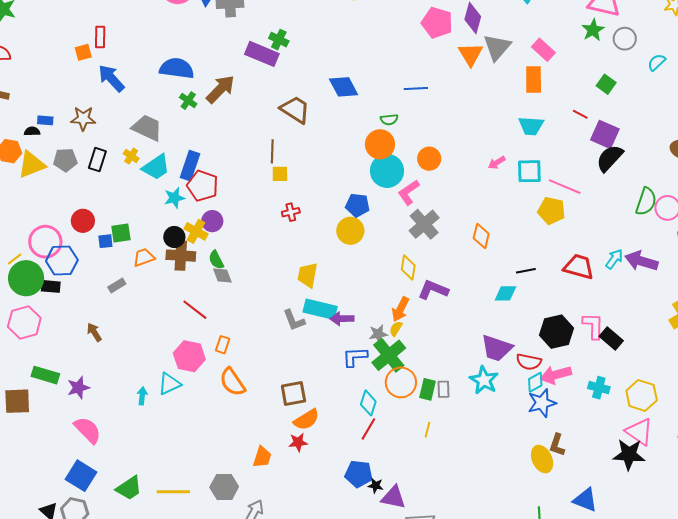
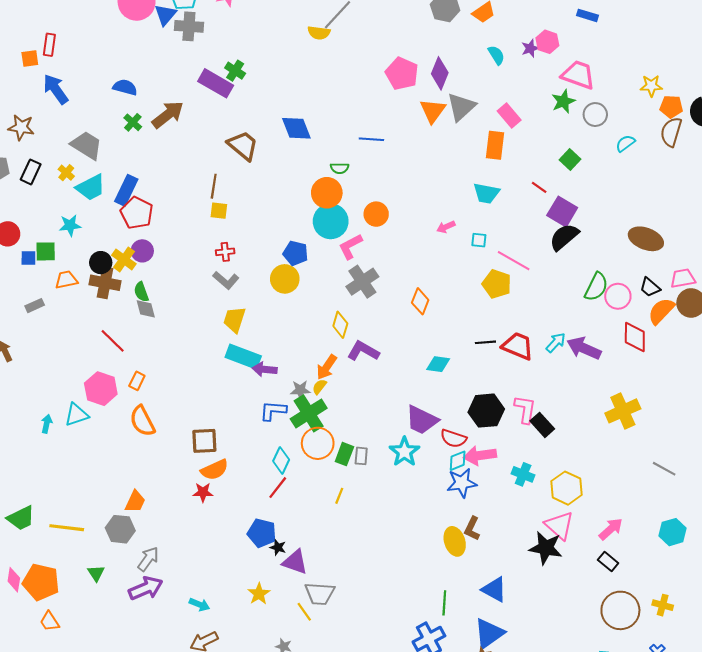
blue semicircle: (177, 68) -> (125, 87), size x0.7
cyan square: (529, 171) -> (479, 240), size x0.6
cyan star: (174, 198) -> (70, 225), moved
black line: (526, 271) -> (485, 342), moved
gray L-shape: (294, 320) -> (226, 280), moved, turned -35
orange trapezoid: (262, 457) -> (135, 502), moved

